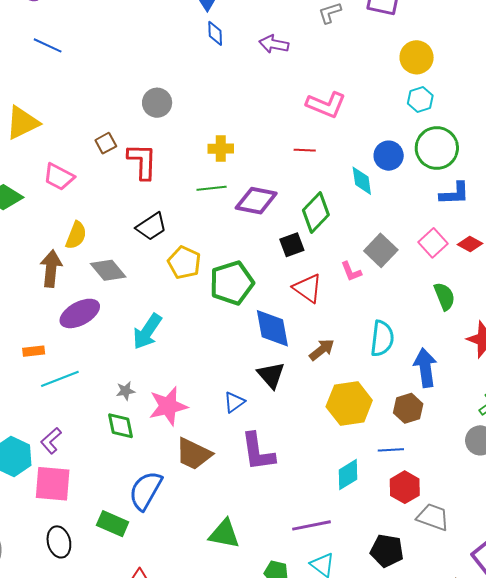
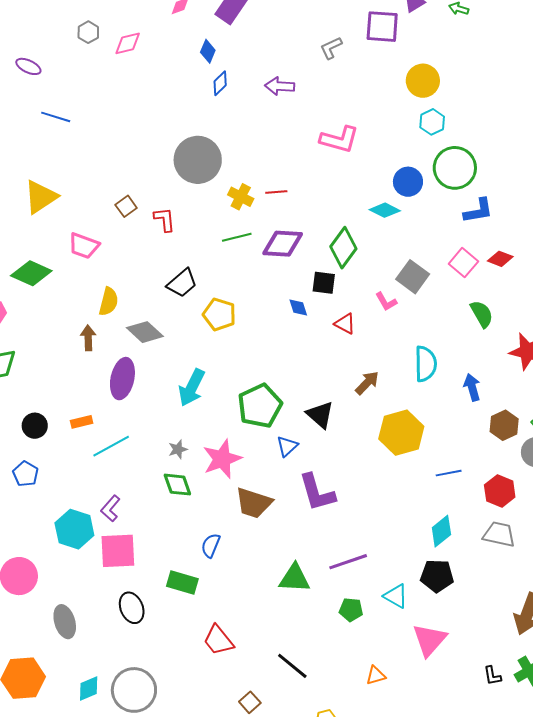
blue diamond: (215, 33) -> (220, 83), turned 55
gray circle: (157, 103) -> (198, 160), moved, size x1.6
yellow cross: (221, 149) -> (241, 197), turned 35
red line: (305, 150) -> (276, 192), moved
red L-shape: (142, 161) -> (165, 219), size x0.7
cyan diamond: (362, 181) -> (385, 210), turned -48
black square: (292, 245) -> (324, 283), turned 35
brown arrow: (51, 269) -> (88, 338), size x0.7
green pentagon: (232, 283) -> (260, 406), moved
red triangle: (308, 288) -> (345, 324), size x0.7
purple ellipse: (80, 313) -> (122, 379), turned -42
blue diamond: (272, 328) -> (298, 307), moved, size x0.5
blue arrow: (425, 368) -> (472, 387), size x0.7
brown hexagon: (408, 408) -> (504, 425), moved
cyan diamond: (348, 475) -> (441, 531), moved
red hexagon: (405, 487) -> (500, 491), moved
blue semicircle: (146, 491) -> (211, 545), size x0.6
purple line: (312, 525) -> (348, 562), moved
black pentagon: (387, 551) -> (437, 576), moved

